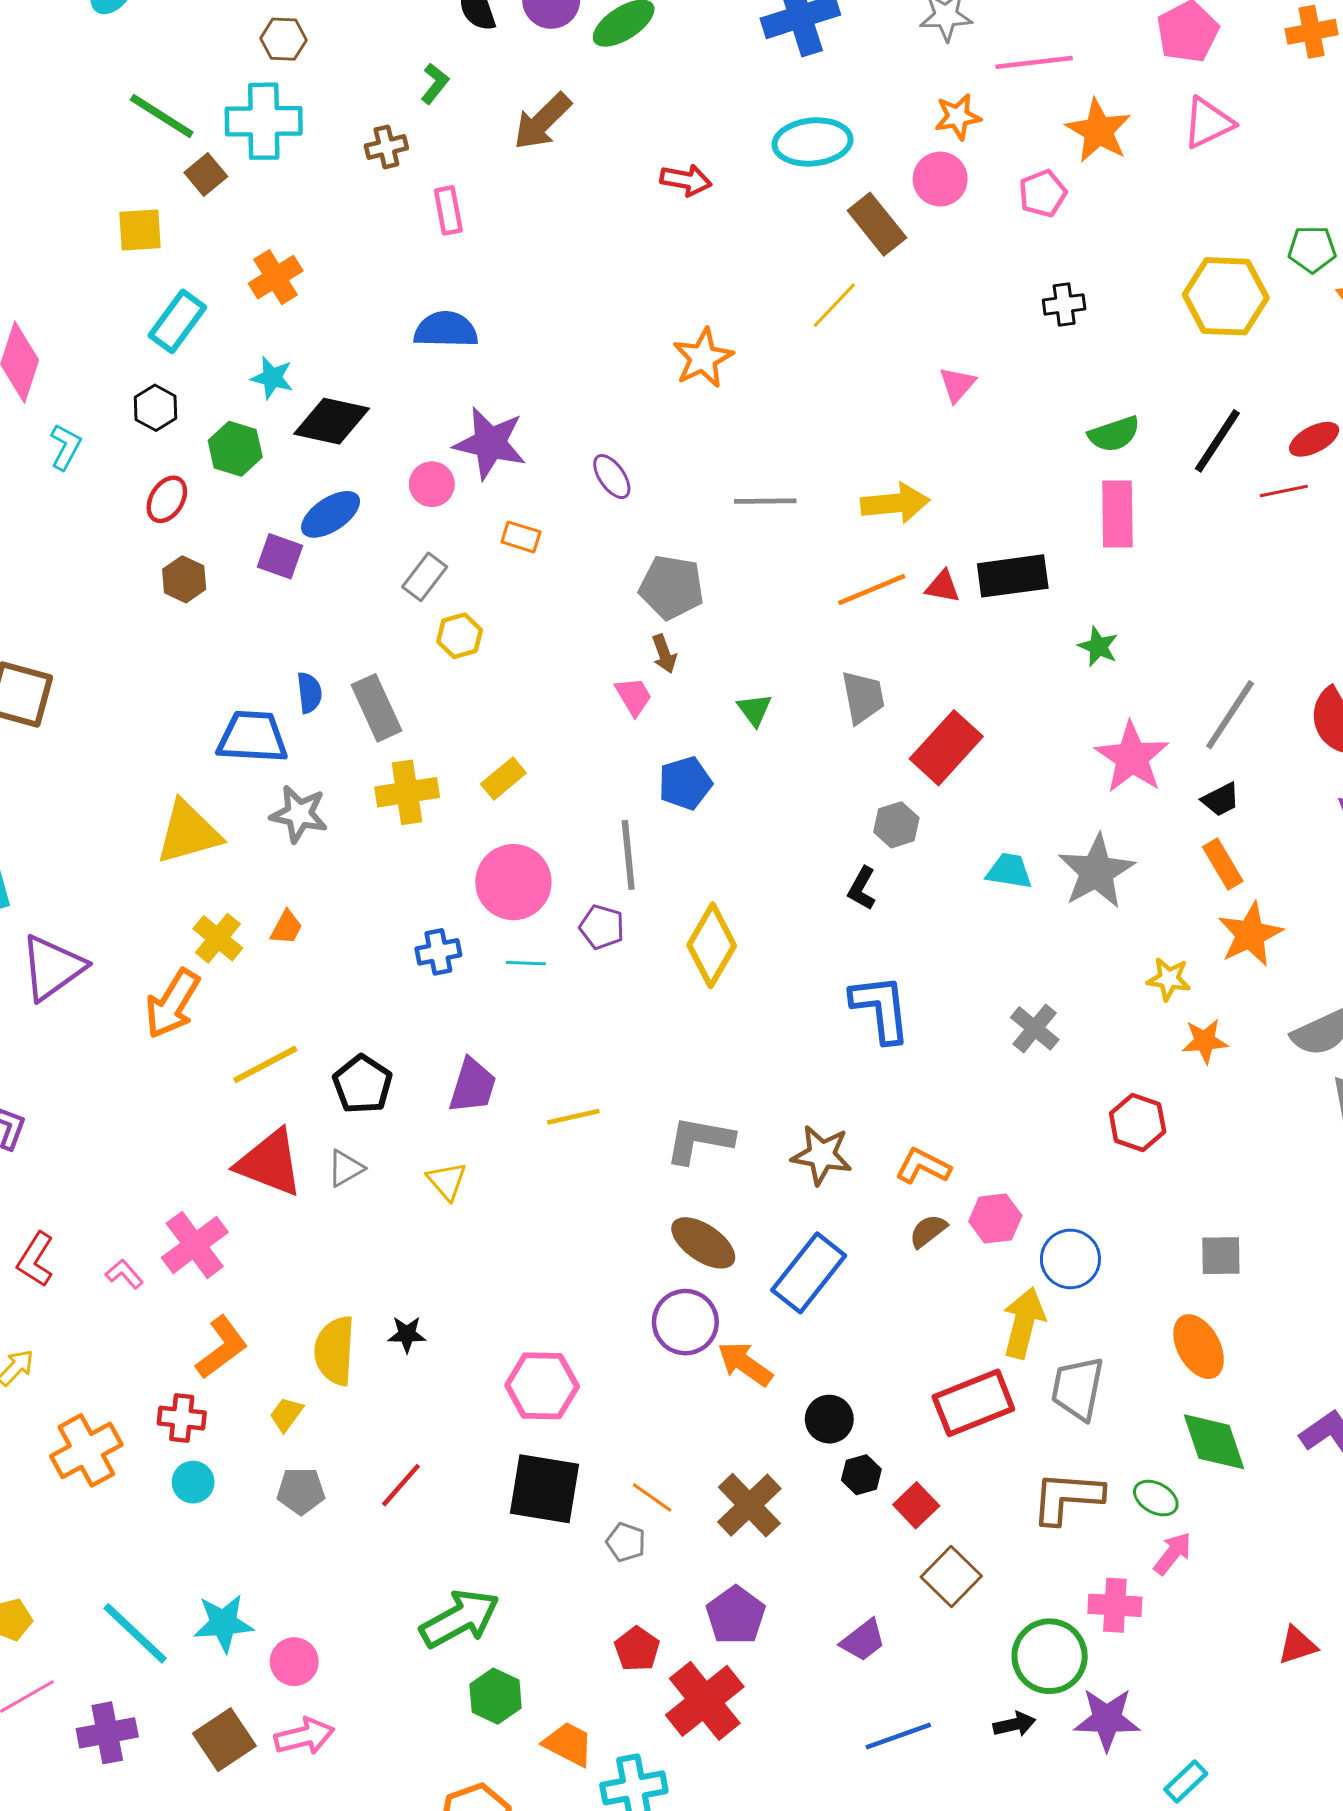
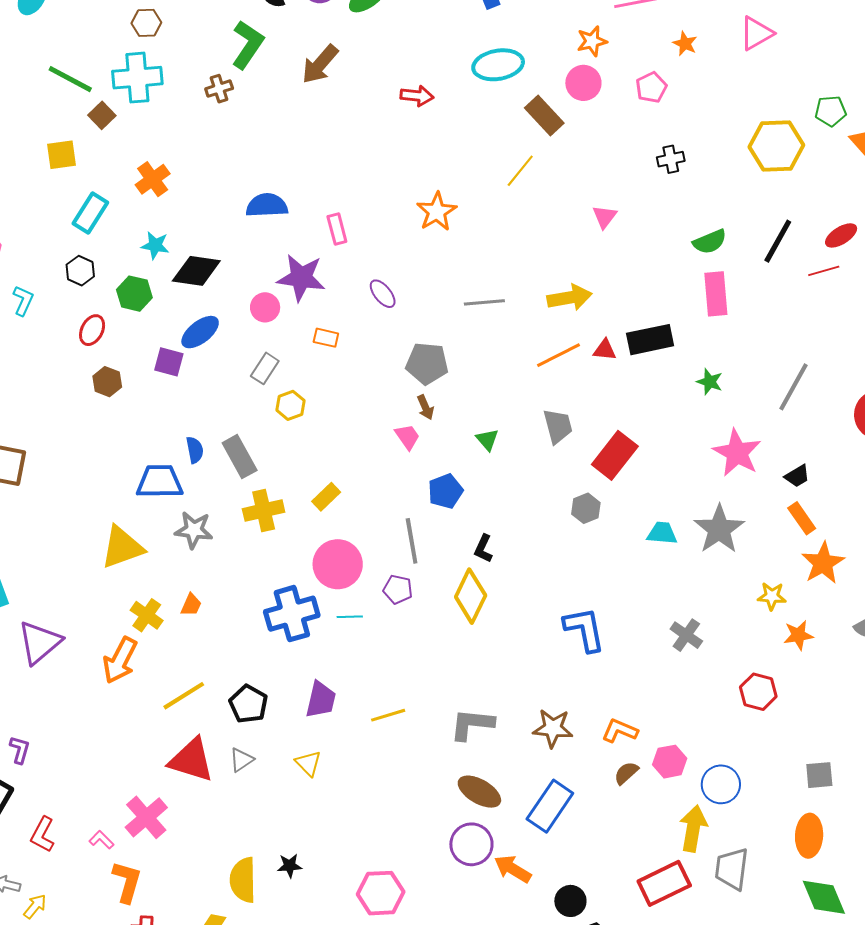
green L-shape: (435, 83) -> (248, 45), size x1.8
orange star: (1099, 131) -> (685, 44), size x0.6
pink rectangle: (448, 210) -> (337, 229), moved
gray line: (1230, 715) -> (793, 387), moved
black L-shape: (862, 888) -> (483, 549), moved
blue cross: (438, 952) -> (292, 614), size x1.8
orange L-shape: (222, 1347) -> (127, 882), moved, turned -33
orange ellipse: (1199, 1347) -> (809, 836), turned 36

